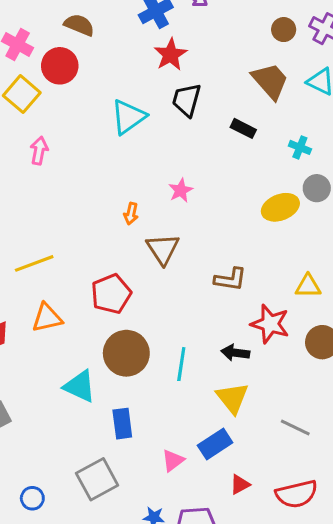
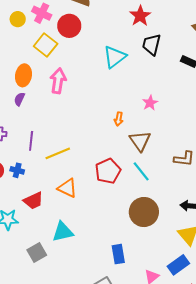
pink arrow: (39, 151) -> (58, 81), size x1.4
orange triangle: (47, 318) -> (67, 188), turned 40
brown circle: (126, 353) -> (144, 212), moved
cyan line: (181, 364) -> (141, 171), moved, turned -45
cyan triangle: (80, 386) -> (63, 232), moved, turned -35

